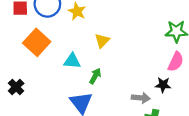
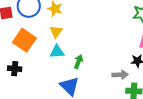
yellow triangle: (102, 41) -> (56, 32), moved
black cross: (16, 87) -> (15, 69), moved, turned -32

